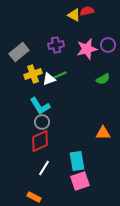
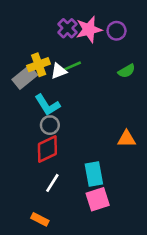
purple cross: (56, 45) -> (67, 28), turned -35
purple circle: (108, 45) -> (117, 31), moved
pink star: (87, 49) -> (89, 29), moved
gray rectangle: (19, 52) -> (25, 77), moved

